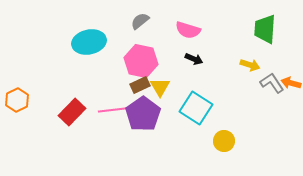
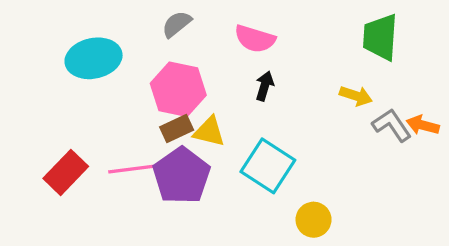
black arrow: (194, 59) -> (265, 86), turned -96
yellow triangle: (160, 87) -> (209, 132), turned -45

